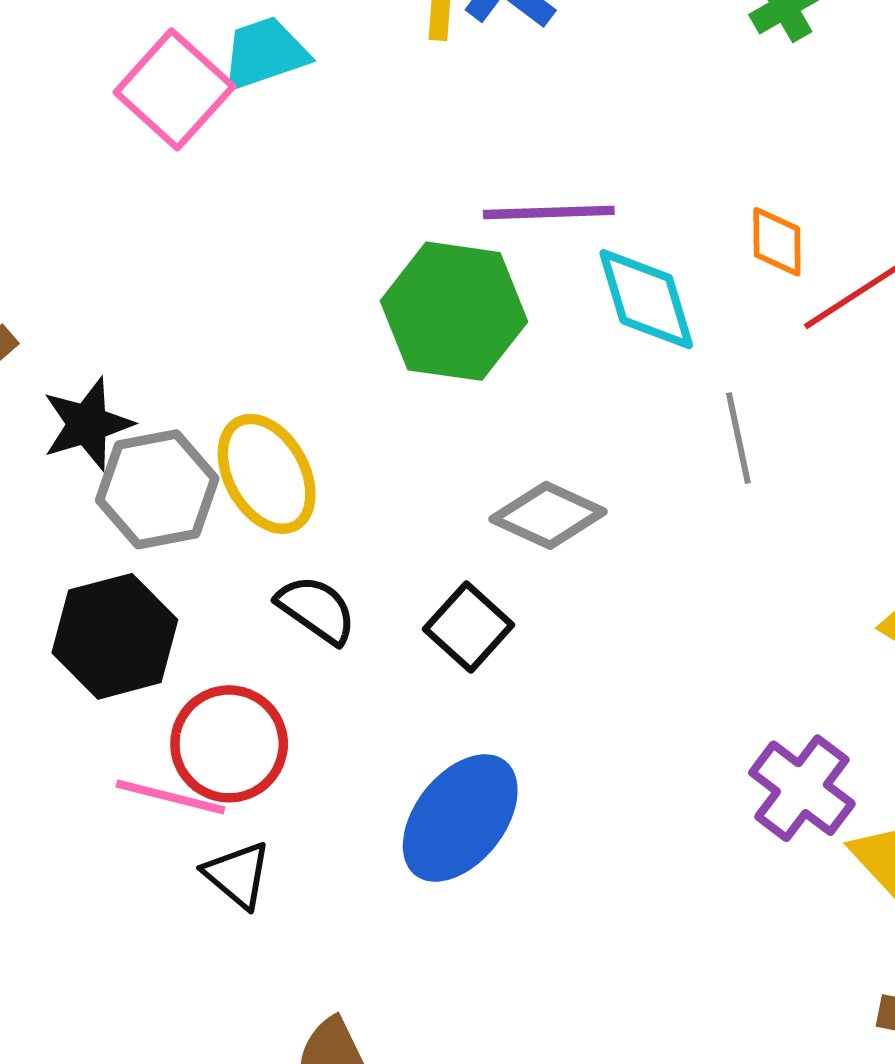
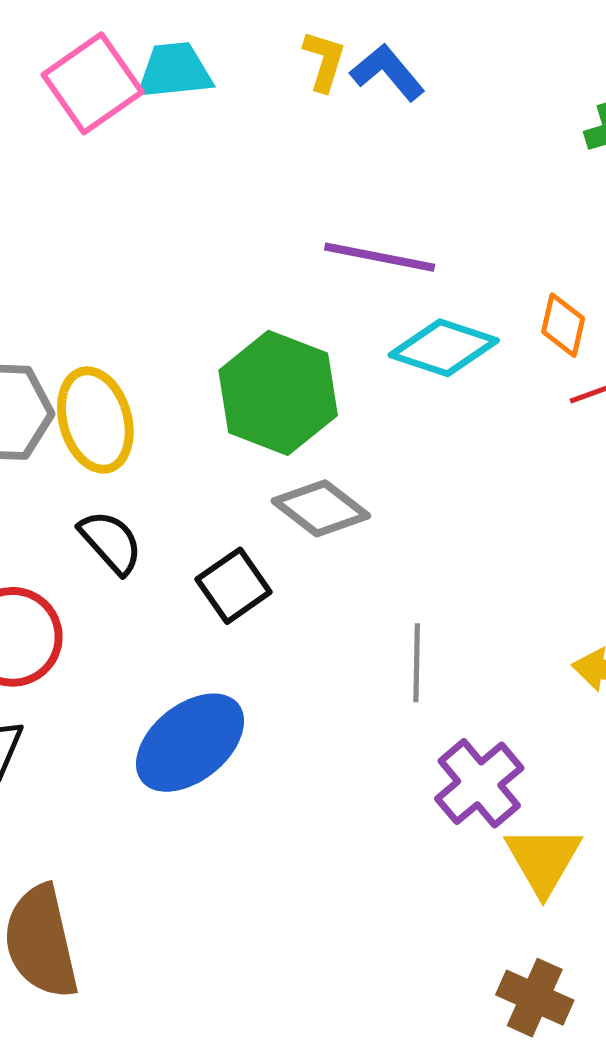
cyan diamond: (646, 299) -> (444, 348), turned -68
green hexagon: (454, 311) -> (278, 393), moved
gray line: (738, 438) -> (417, 663), moved

